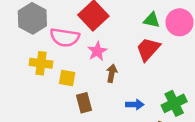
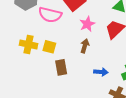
pink star: (97, 51) -> (87, 24), moved
yellow cross: (41, 63) -> (29, 44), moved

